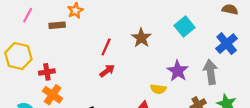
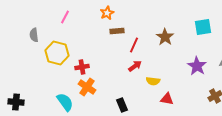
brown rectangle: (57, 25) -> (117, 31), moved
cyan square: (184, 26) -> (203, 27), turned 30
yellow semicircle: (158, 89) -> (153, 81), moved

